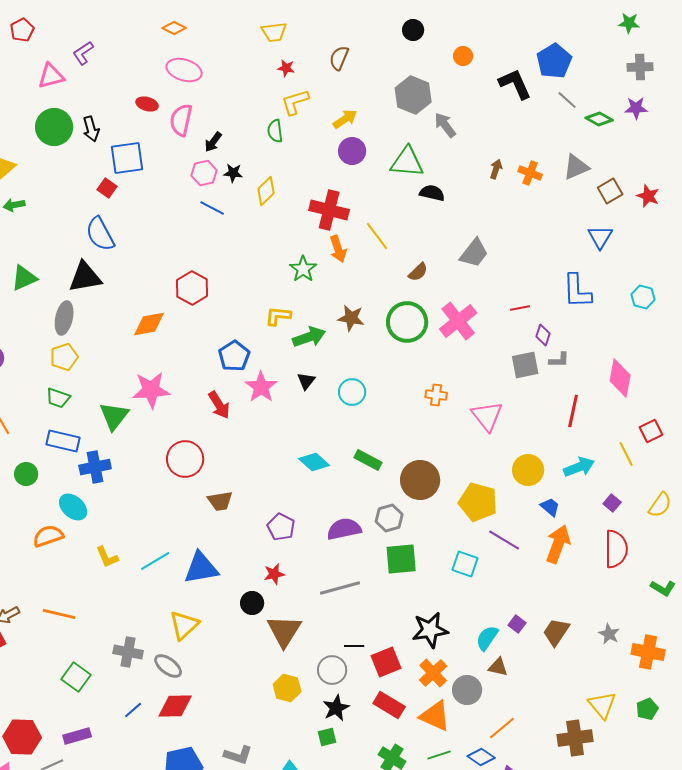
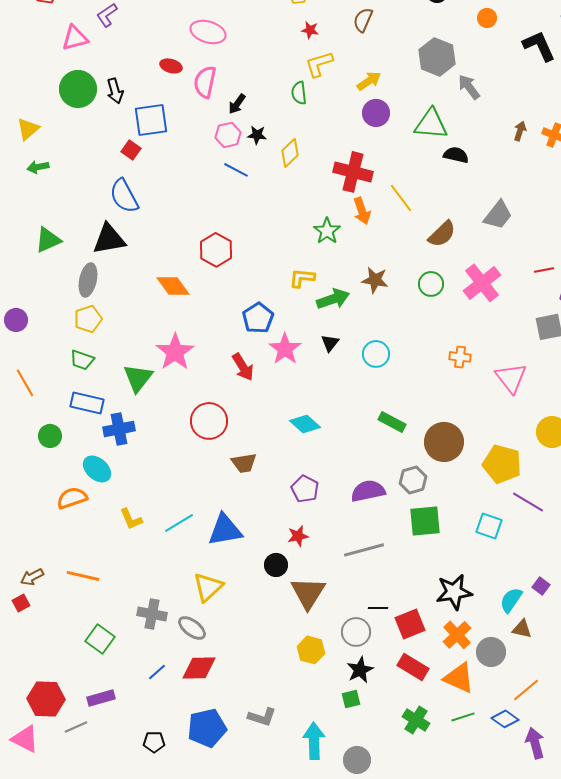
brown semicircle: (418, 272) -> (442, 234), size x1.4
green circle: (407, 322) -> (431, 284), size x0.6
orange diamond: (149, 324) -> (173, 286), turned 64
pink star: (151, 390) -> (175, 352), turned -30
cyan diamond: (314, 462) -> (305, 424), moved

